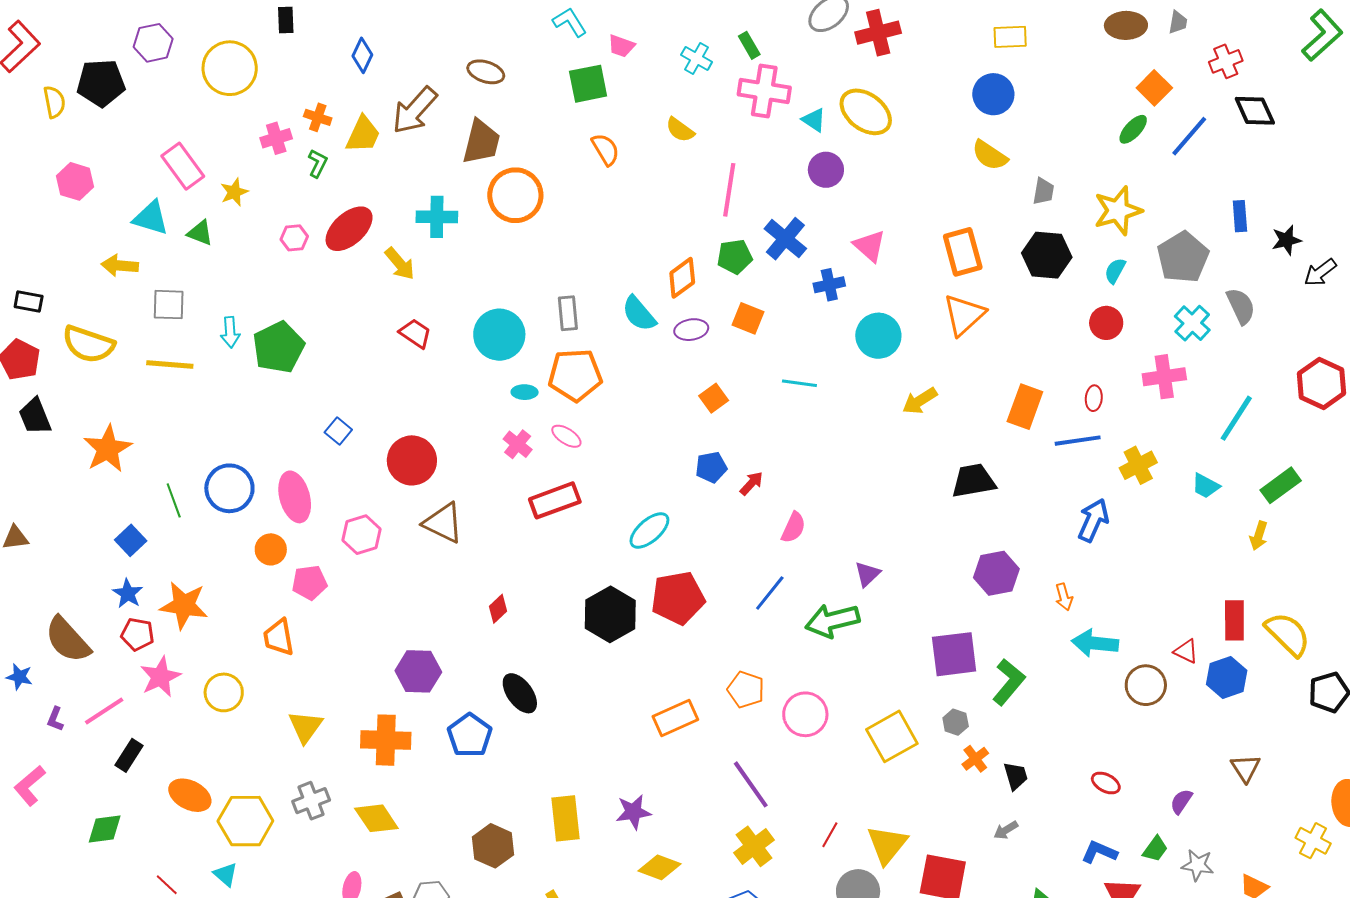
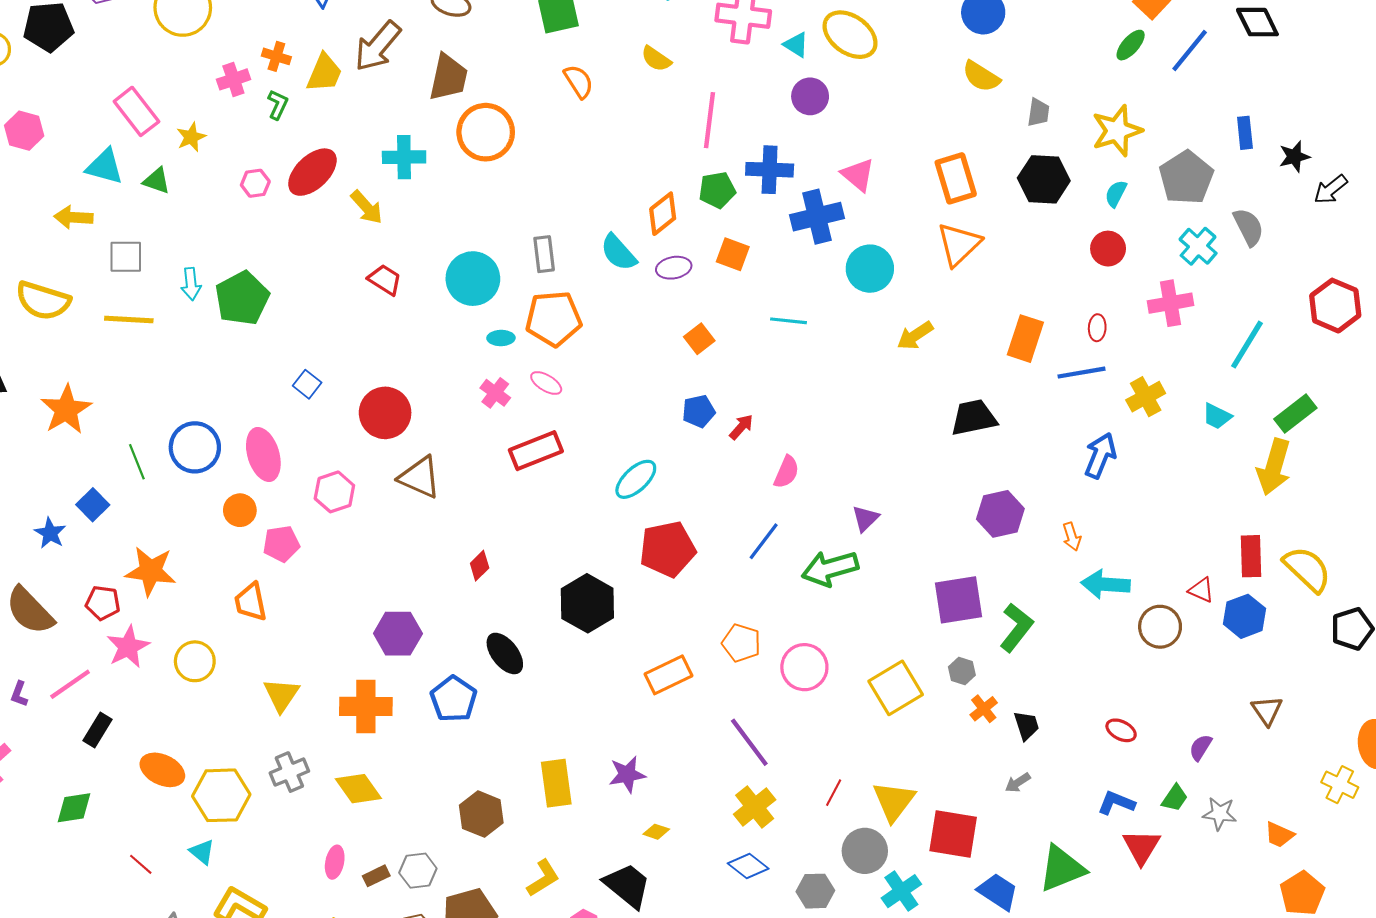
blue cross: (785, 239) -> (770, 170), turned -36
blue cross: (829, 285) -> (817, 217), size x1.6
yellow arrow: (1259, 536) -> (1274, 467), size x1.8
blue star: (128, 593) -> (50, 533), moved
black hexagon: (610, 614) -> (587, 603), moved
yellow diamond: (659, 867) -> (656, 832), size x0.6

